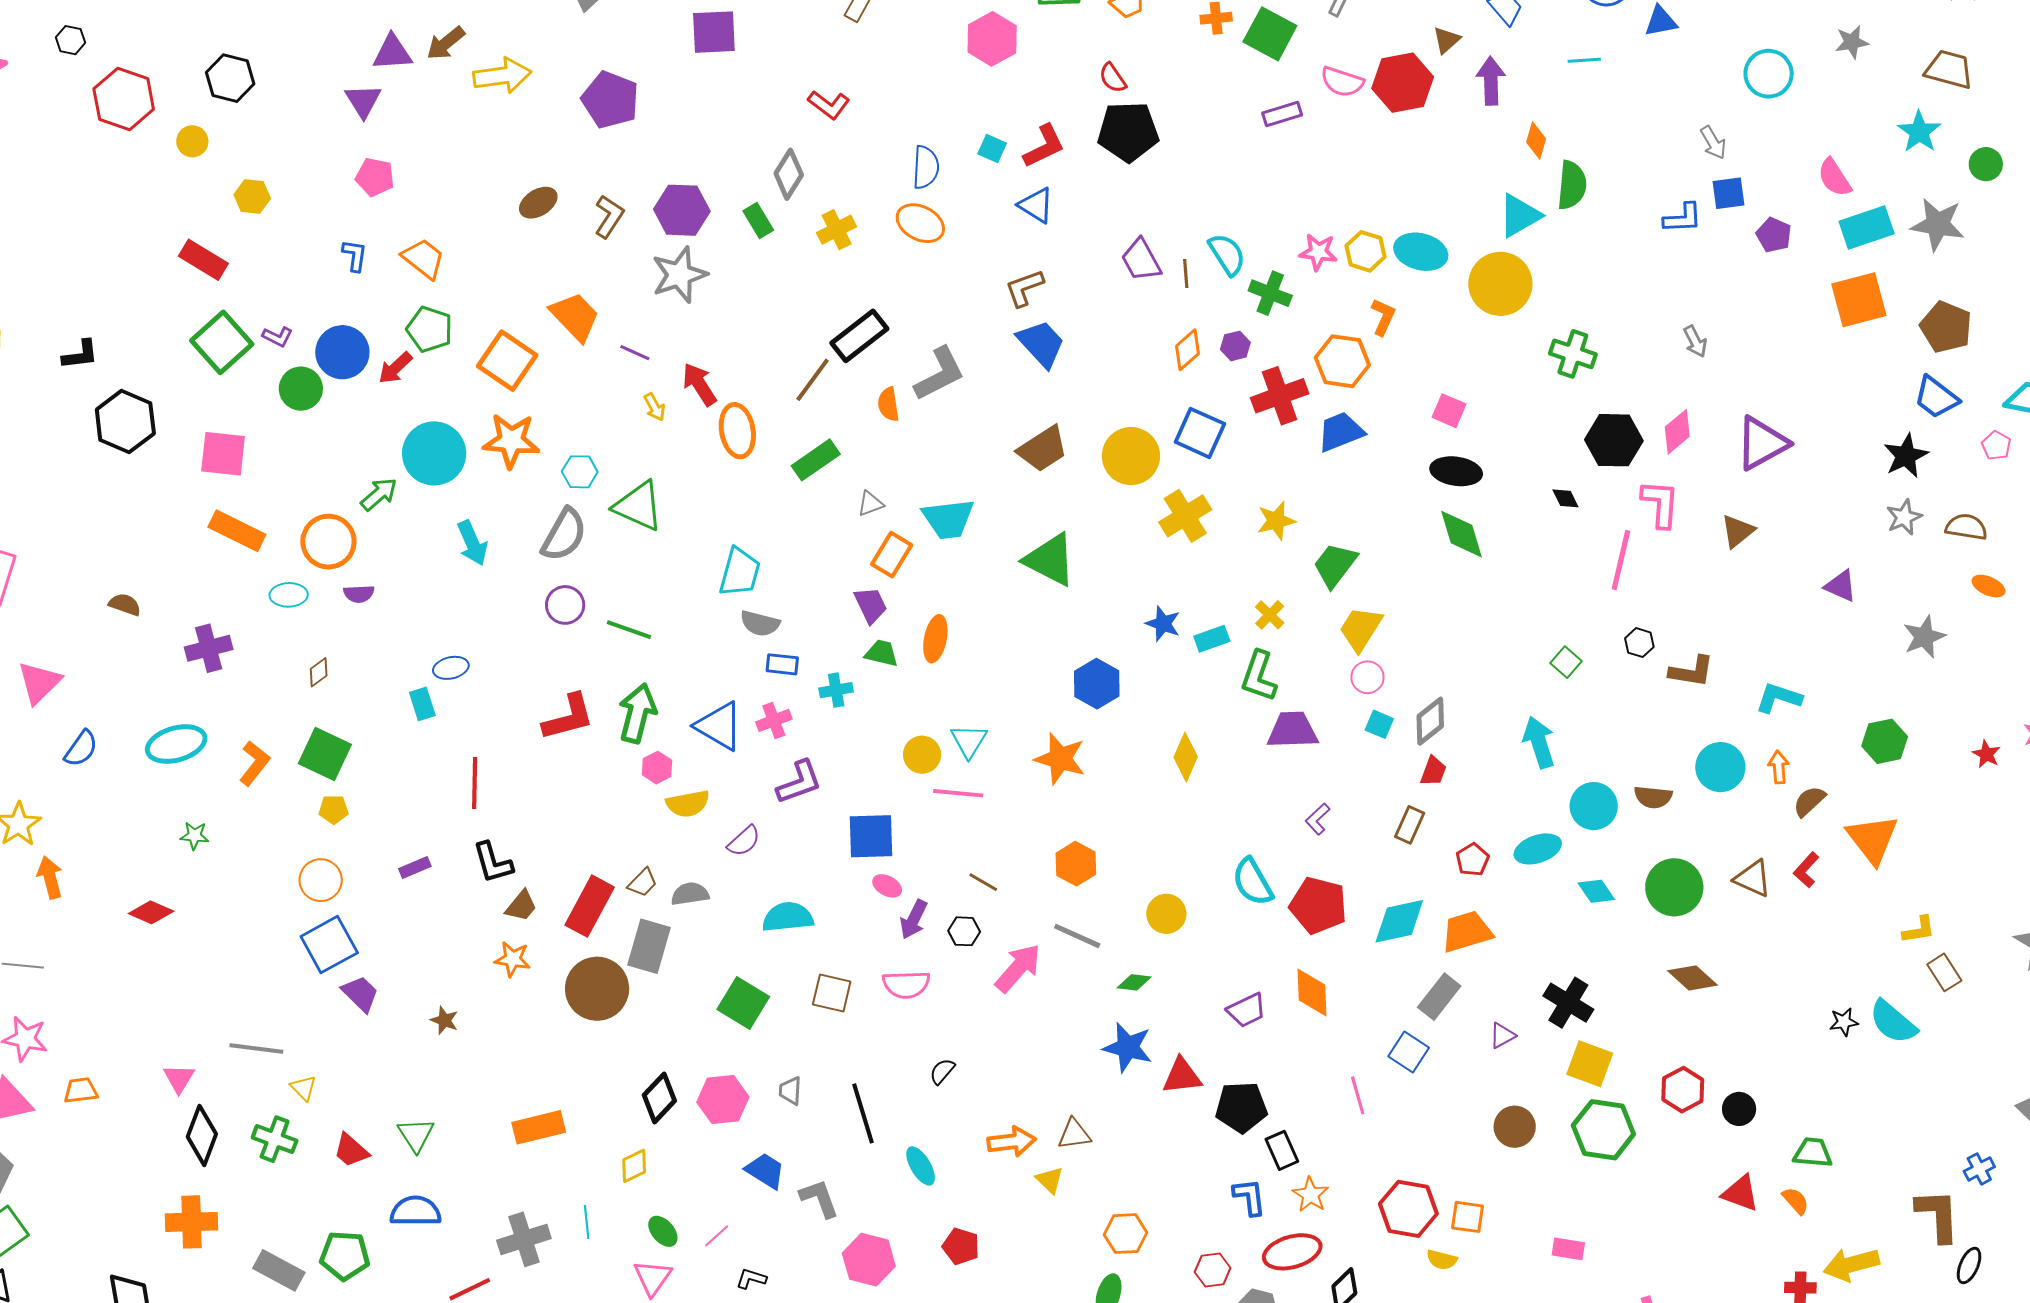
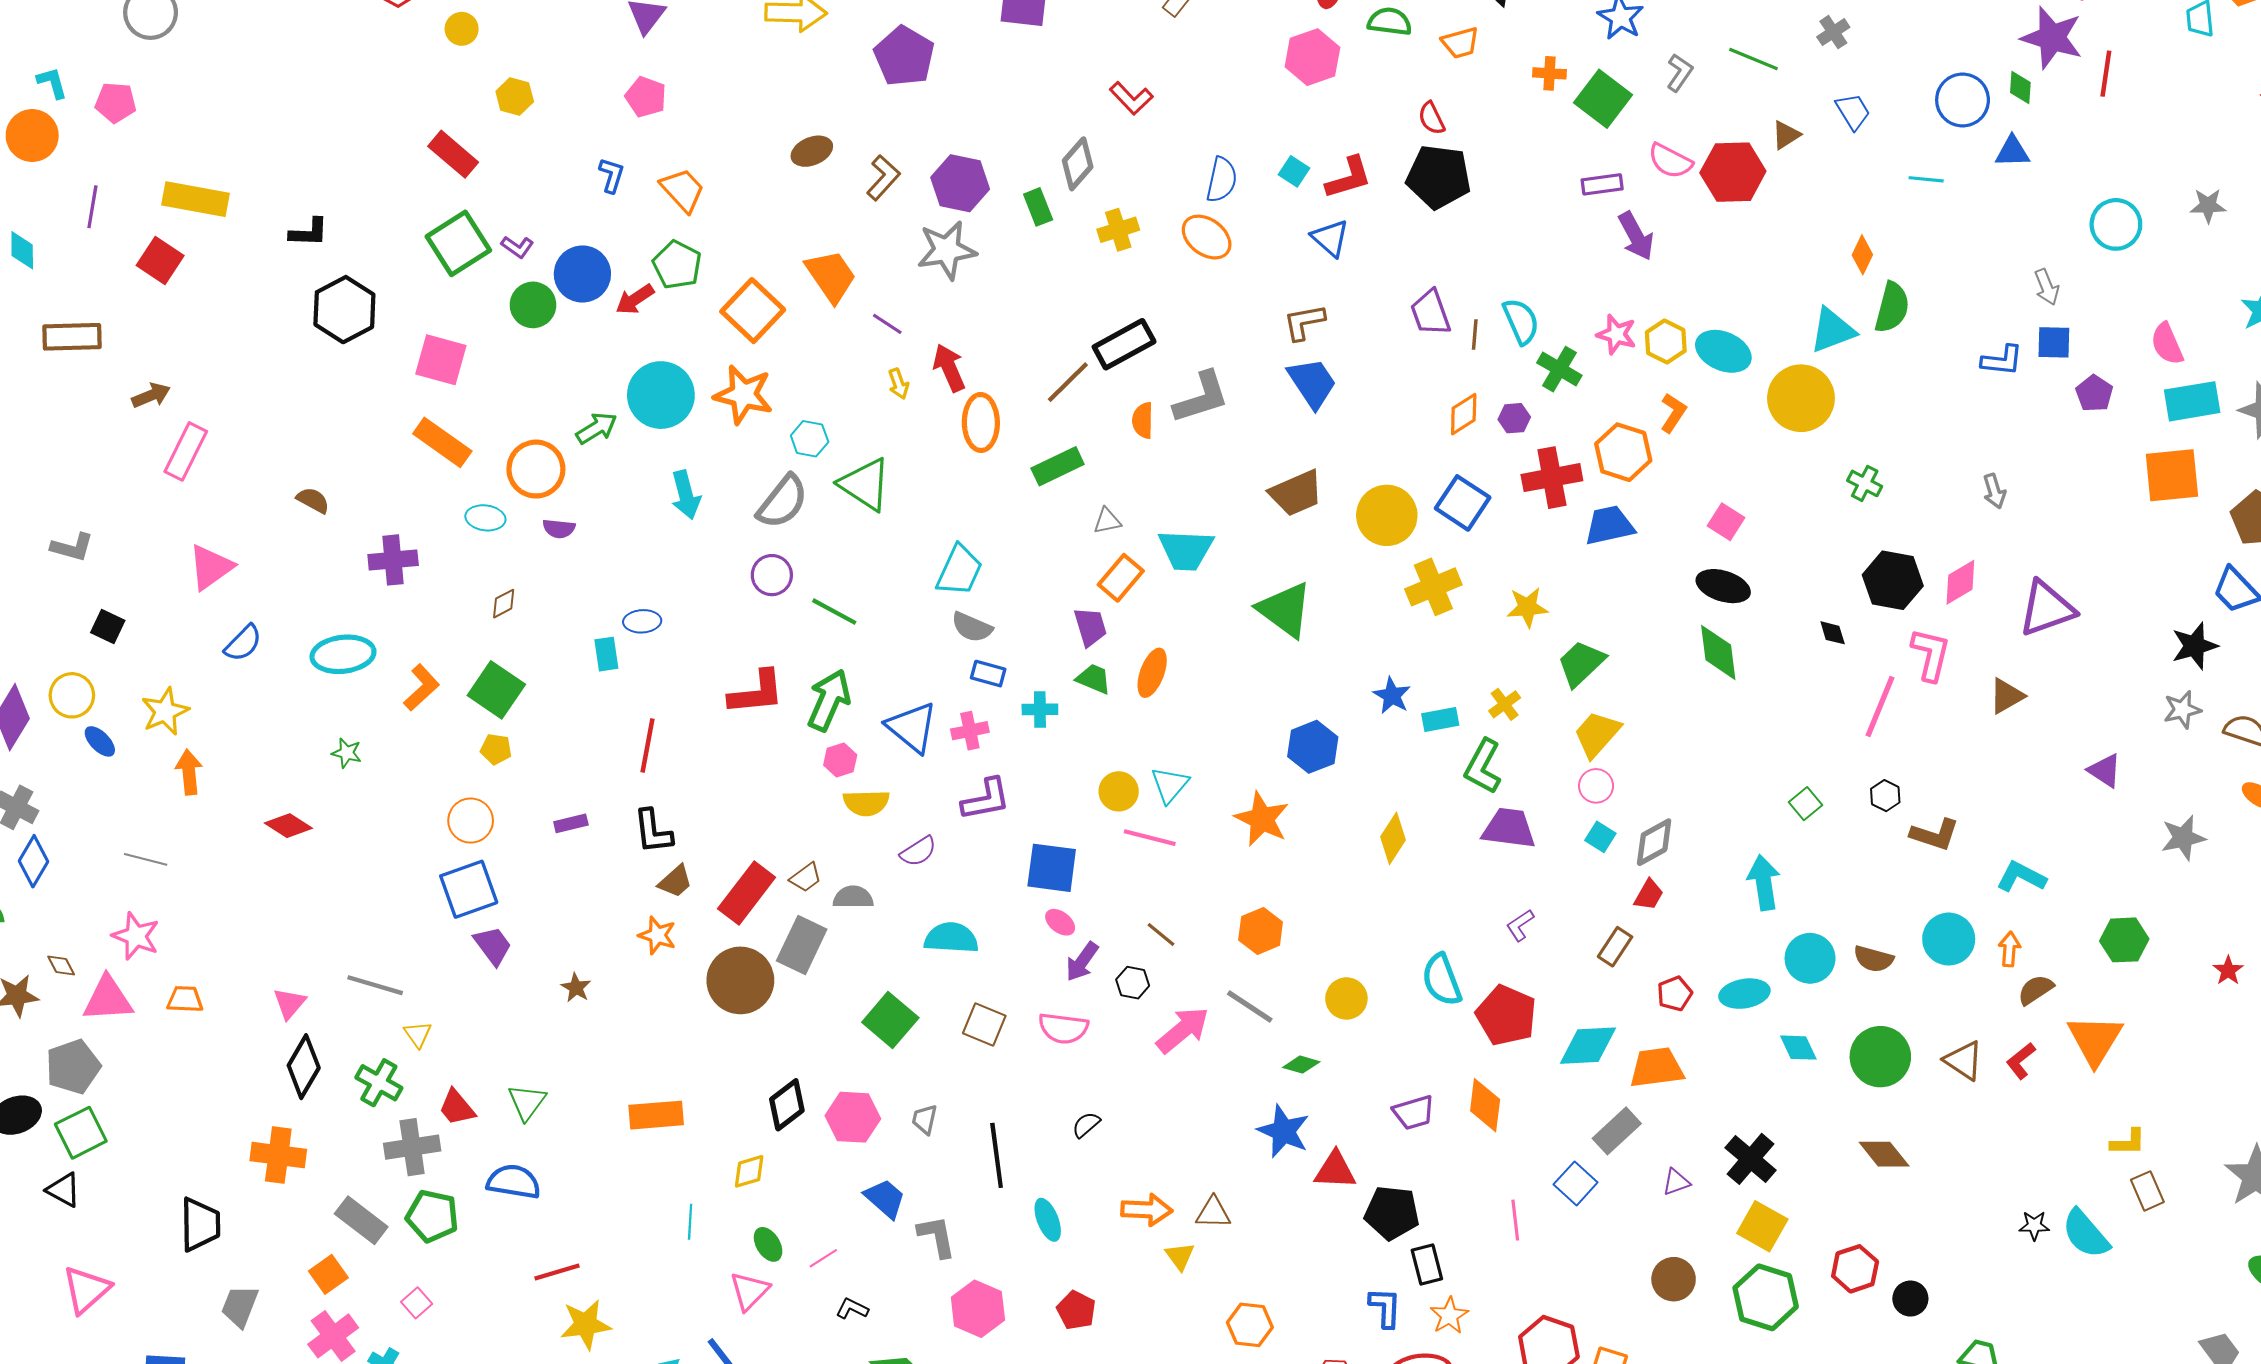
purple arrow: (1491, 81) -> (1636, 236), moved, turned 144
green cross: (1573, 354) -> (1865, 483), size x0.7
gray cross: (524, 1239) -> (412, 1147), moved

